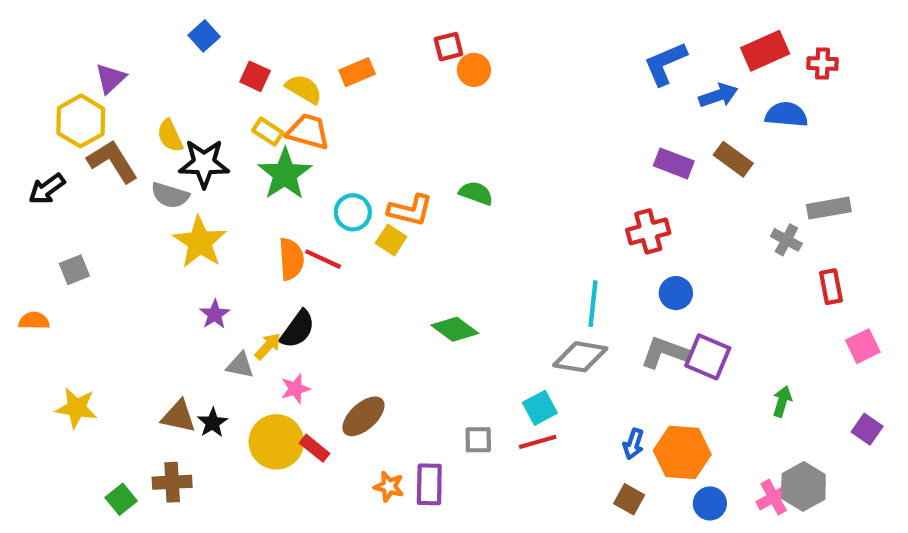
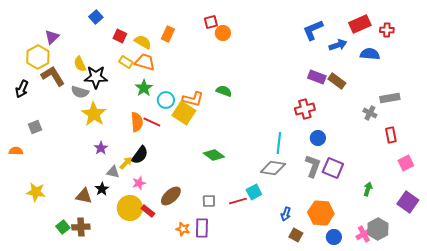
orange rectangle: (357, 72) -> (168, 34), turned -42
brown rectangle: (733, 159) -> (337, 81), moved
green star: (285, 174) -> (144, 88), moved, size x0.7
black arrow: (47, 189) -> (22, 89), turned -30
yellow square: (391, 240) -> (184, 113), size x1.6
gray L-shape: (665, 353) -> (313, 166), turned 90
black star: (213, 423) -> (102, 189), moved
purple square: (867, 429) -> (408, 202), size x1.5
gray square: (478, 440) -> (209, 201), moved
red line: (538, 442) -> (238, 201), moved
blue arrow: (633, 444) -> (286, 214), moved
green square: (121, 499) -> (63, 227), moved

